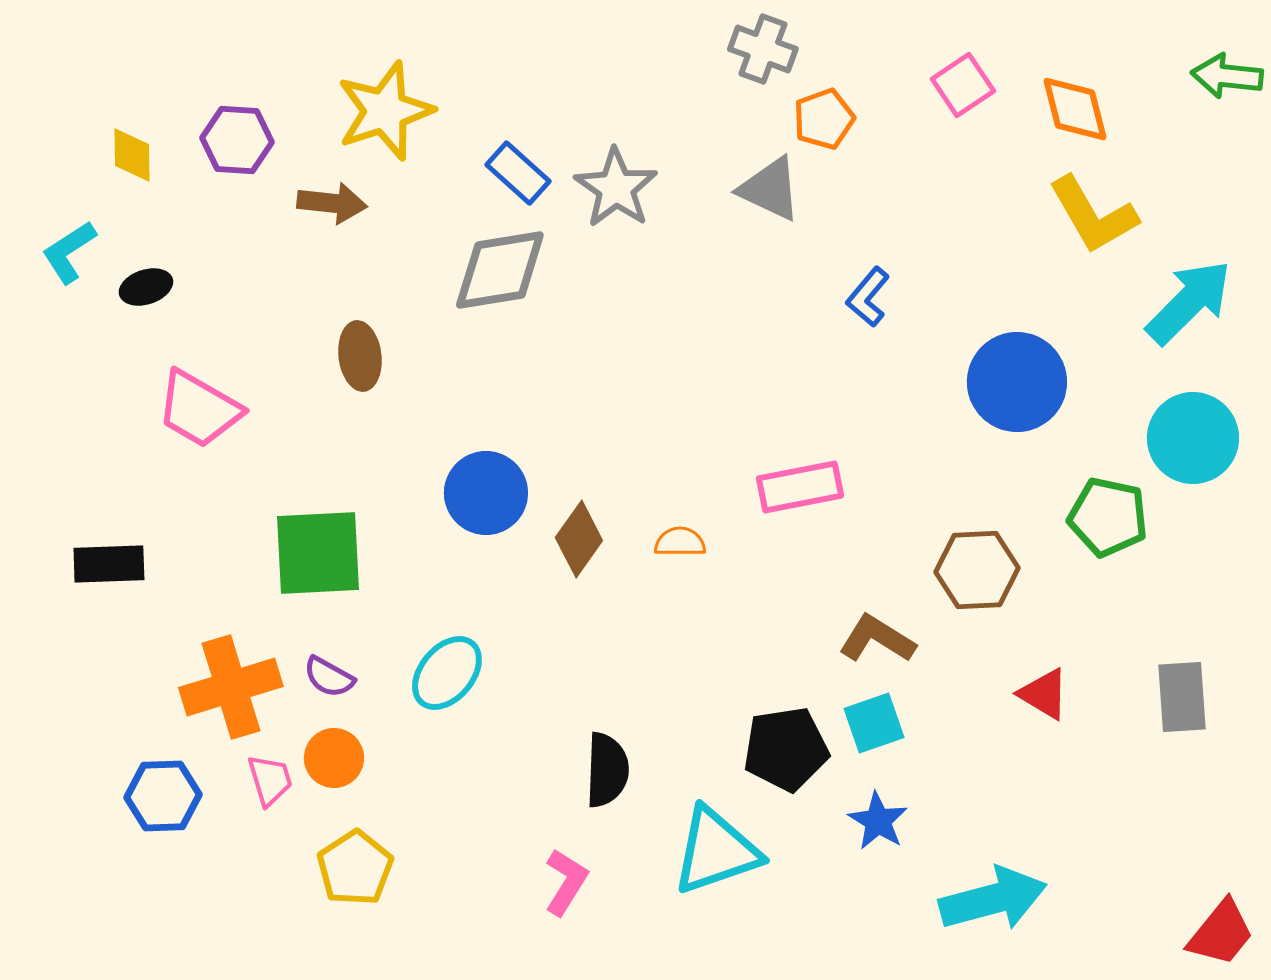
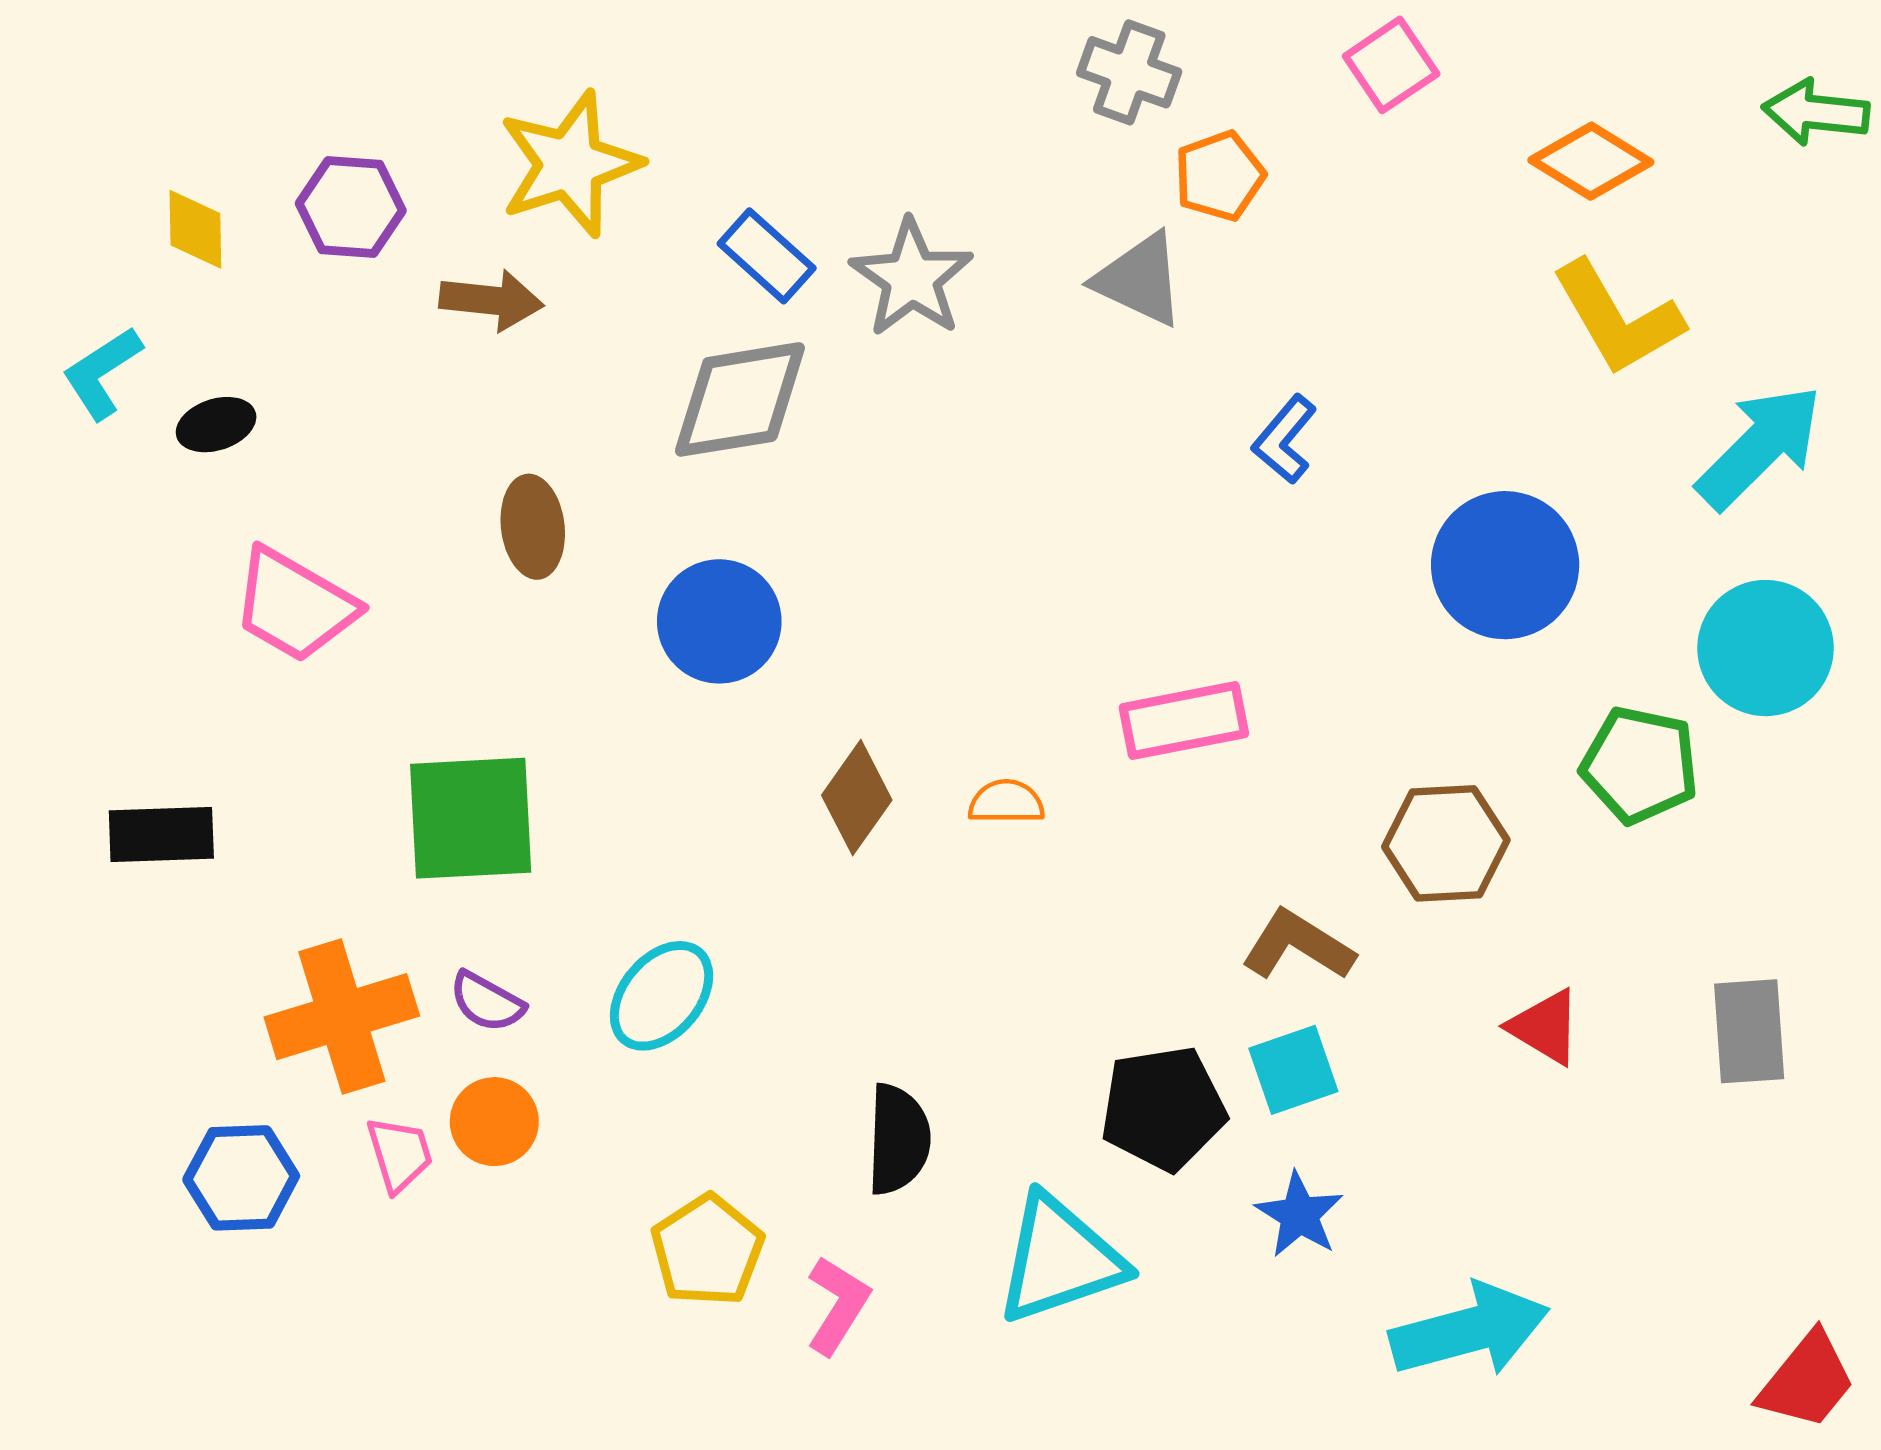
pink square: (963, 85) -> (1391, 65), moved
orange diamond: (1075, 109) -> (1591, 161), turned -44
blue circle: (486, 493) -> (719, 621), moved
yellow pentagon: (355, 868) -> (707, 1250), moved

